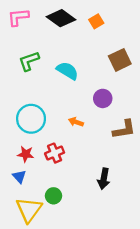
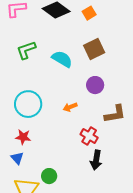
brown square: (120, 60) -> (94, 49), moved
orange arrow: (76, 122) -> (70, 107), turned -40
red cross: (55, 153) -> (89, 136), moved, turned -36

